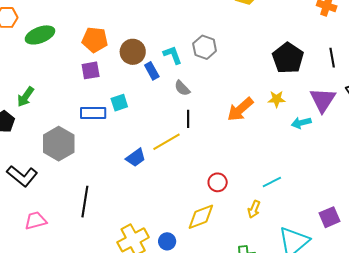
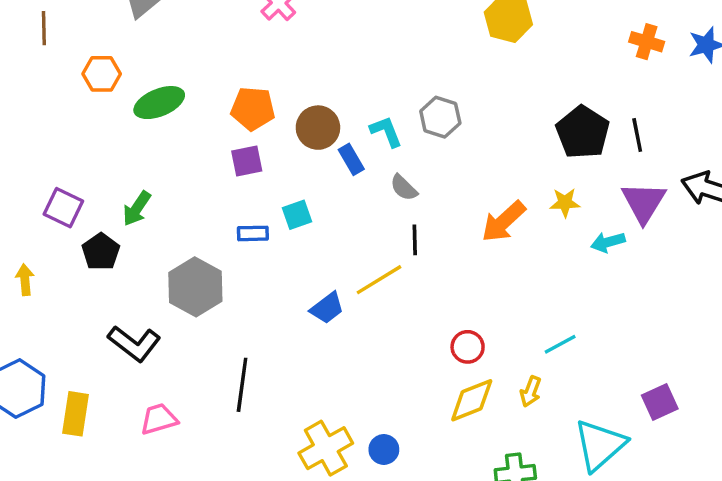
black line: (332, 58) -> (637, 135), moved
blue rectangle: (93, 113) -> (253, 233), size x0.7
yellow diamond: (201, 217) -> (472, 400), moved

